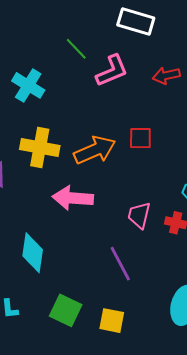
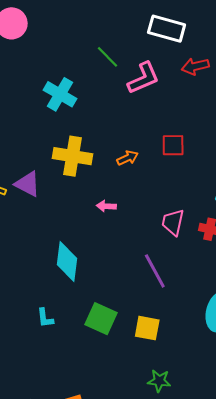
red arrow: (166, 75) -> (195, 66), moved
orange arrow: (95, 150) -> (128, 158), size x0.5
pink arrow: (73, 198) -> (106, 206), size x0.5

